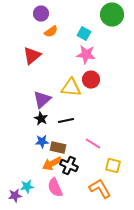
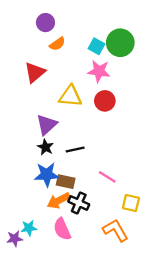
green circle: (112, 15) -> (120, 43), moved
yellow triangle: (71, 88) -> (70, 96), moved
blue star: (42, 142) -> (47, 174), size x1.5

